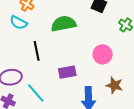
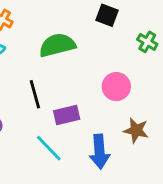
black line: (37, 51) -> (35, 94), moved
cyan line: (36, 93) -> (49, 148), moved

